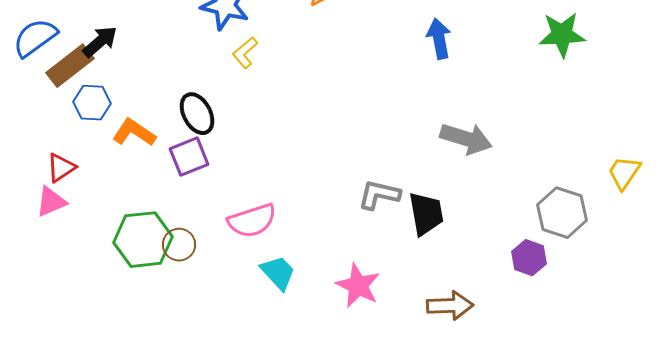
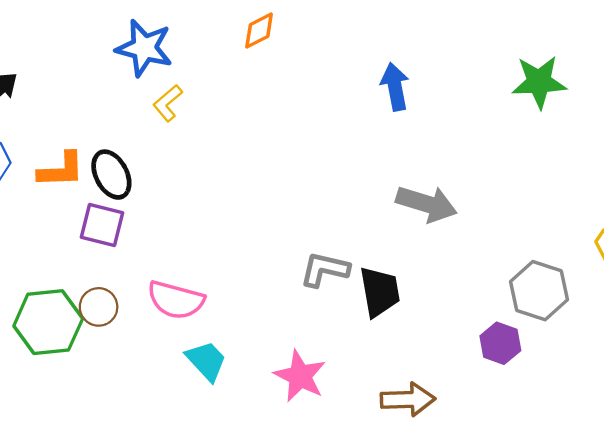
orange L-shape: (134, 133) -> (61, 170), moved, turned 144
purple square: (189, 157) -> (102, 225), turned 36
pink semicircle: (252, 221) -> (176, 300), turned 33
brown circle: (179, 245) -> (99, 307), moved

